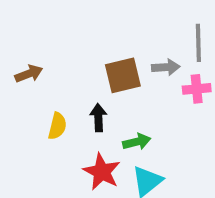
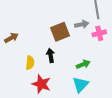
green arrow: (137, 142) -> (83, 64), moved
red star: (102, 172) -> (41, 84), moved

